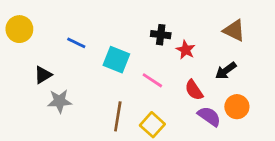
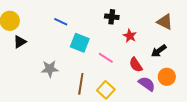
black cross: (161, 35) -> (112, 17), moved
blue line: (76, 43) -> (61, 22), moved
black triangle: (43, 75) -> (20, 42), moved
gray star: (60, 101) -> (50, 69), moved

